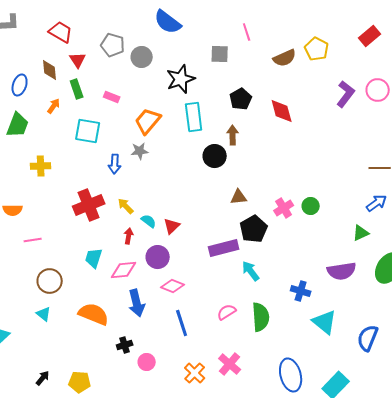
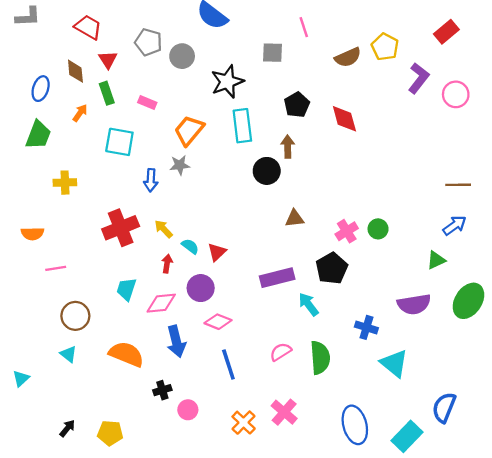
purple L-shape: (346, 94) -> (419, 78), moved
black pentagon: (254, 229) -> (332, 268), moved
blue semicircle: (368, 338) -> (444, 407), moved

